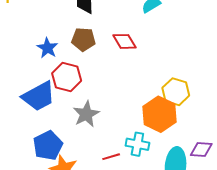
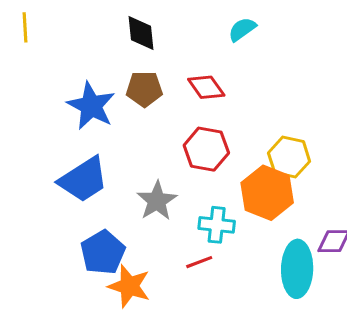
blue star: (47, 48) -> (91, 106), size x1.5
red hexagon: (67, 77) -> (206, 149), moved
cyan cross: (137, 144) -> (217, 225), moved

